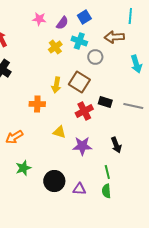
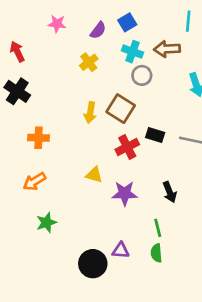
pink star: (39, 19) -> (57, 24), moved
cyan cross: (79, 41) -> (133, 52), moved
orange cross: (37, 104) -> (38, 138), moved
black circle: (54, 181) -> (93, 264), moved

